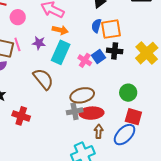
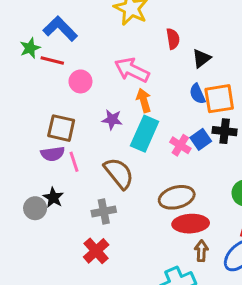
blue semicircle: (96, 26) -> (197, 94), turned -40
orange arrow: (60, 30) -> (144, 100), turned -119
pink line: (17, 44) -> (74, 162), moved
gray cross: (75, 111) -> (104, 211), moved
red cross: (21, 116) -> (96, 251), moved, turned 30

